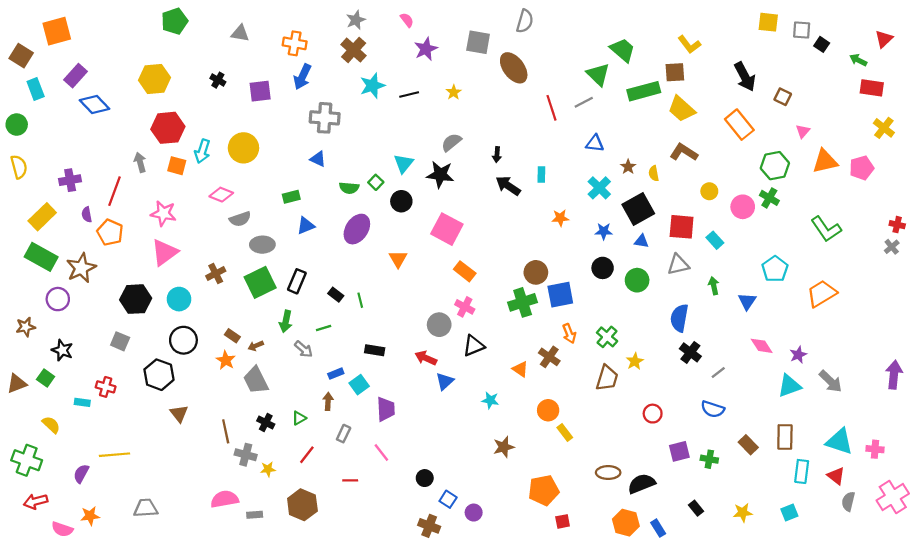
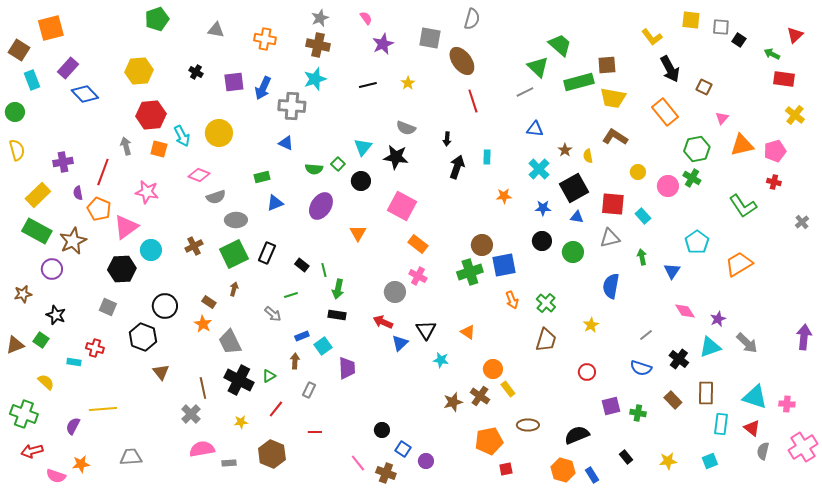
yellow L-shape: (689, 44) -> (652, 37), moved
brown cross: (354, 50) -> (318, 45), turned -30
blue arrow: (302, 77) -> (263, 88), moved
cyan star: (372, 86) -> (315, 79), moved
red line: (551, 108) -> (473, 101), moved
yellow trapezoid: (682, 109) -> (613, 98), turned -32
gray semicircle: (451, 142) -> (406, 128), turned -120
cyan arrow: (202, 151) -> (182, 136), turned -45
black arrow: (508, 186) -> (457, 167), turned 75
red cross: (897, 225) -> (774, 182), moved
pink triangle: (165, 252) -> (126, 227), moved
cyan circle: (179, 299) -> (151, 250), moved
green arrow: (286, 321) -> (338, 289), moved
brown arrow: (256, 346) -> (234, 289), moved, turned 128
black triangle: (474, 346) -> (426, 330), moved, turned -40
black cross: (690, 352) -> (679, 359), moved
brown cross: (549, 357) -> (480, 396), moved
yellow star: (635, 361) -> (591, 325), moved
black cross: (266, 422) -> (239, 380), size x1.8
pink line: (381, 452) -> (358, 463), moved
gray cross: (246, 455) -> (191, 414), moved, turned 30
brown ellipse: (608, 473) -> (528, 425), moved

